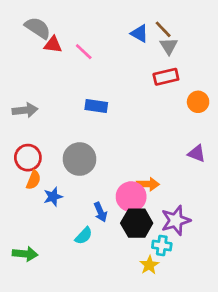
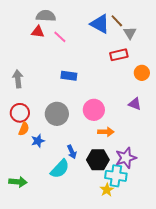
gray semicircle: (38, 28) -> (46, 16), moved, turned -30
blue triangle: (139, 33) -> (100, 24), size x1.5
gray triangle: (169, 46) -> (130, 33), moved
gray arrow: (25, 110) -> (18, 79), turned -90
purple triangle: (197, 153) -> (135, 104), moved
pink circle: (131, 197) -> (94, 110), moved
cyan semicircle: (84, 236) -> (60, 169), size x1.5
cyan cross: (162, 245) -> (116, 176), size x1.5

